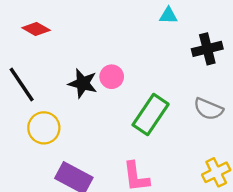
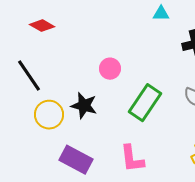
black star: (83, 83) -> (84, 106), moved

